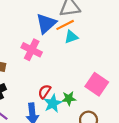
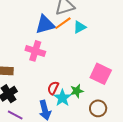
blue triangle: (46, 23) -> (45, 24), turned 35
cyan triangle: (71, 37) -> (80, 27), moved

